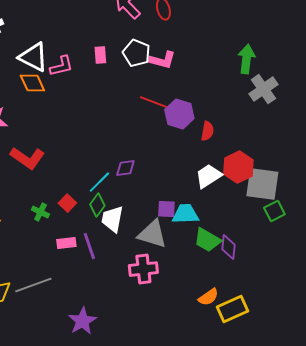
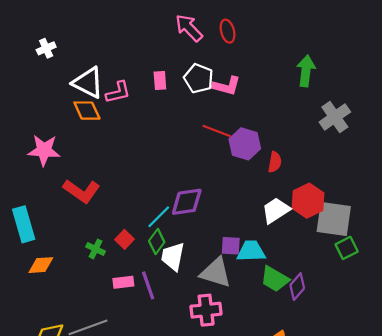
green arrow: (246, 59) -> (306, 71), moved
purple diamond: (125, 168) -> (187, 202), size x1.5
purple diamond: (228, 247) -> (297, 287), turned 35

